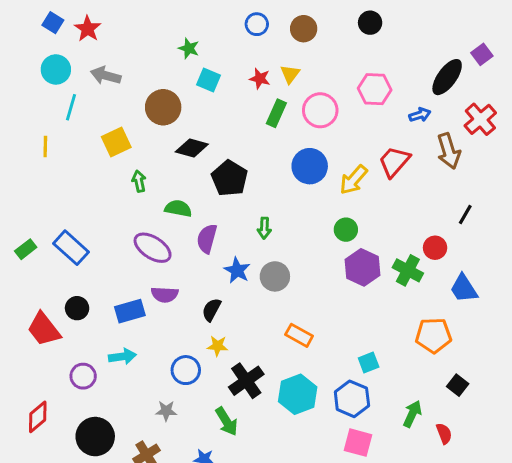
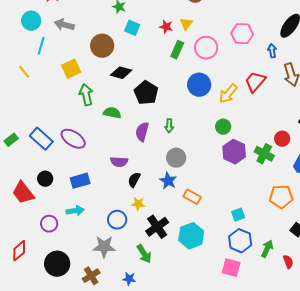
blue arrow: (420, 115) -> (272, 51), turned -80
yellow line: (45, 147) -> (24, 72), turned -40
green arrow: (139, 181) -> (86, 95), size x1.5
purple semicircle: (207, 239) -> (142, 132), moved
purple ellipse: (153, 248) -> (73, 139), moved
blue star: (237, 270) -> (168, 181), moved
purple semicircle: (165, 295) -> (119, 162), moved
blue hexagon: (352, 399) -> (240, 241), moved
gray star: (166, 411) -> (104, 247), size x1.6

